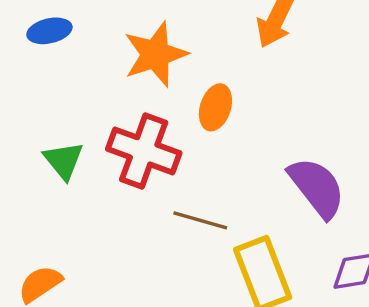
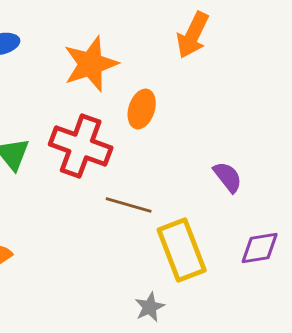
purple semicircle: (317, 187) -> (228, 177), size x0.6

